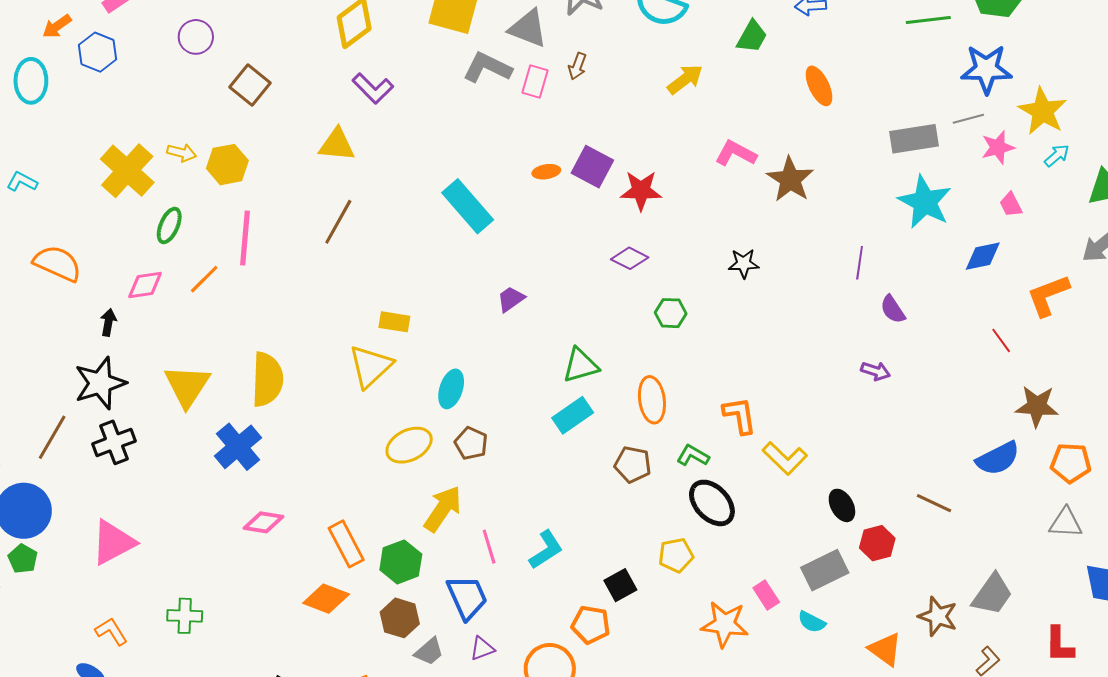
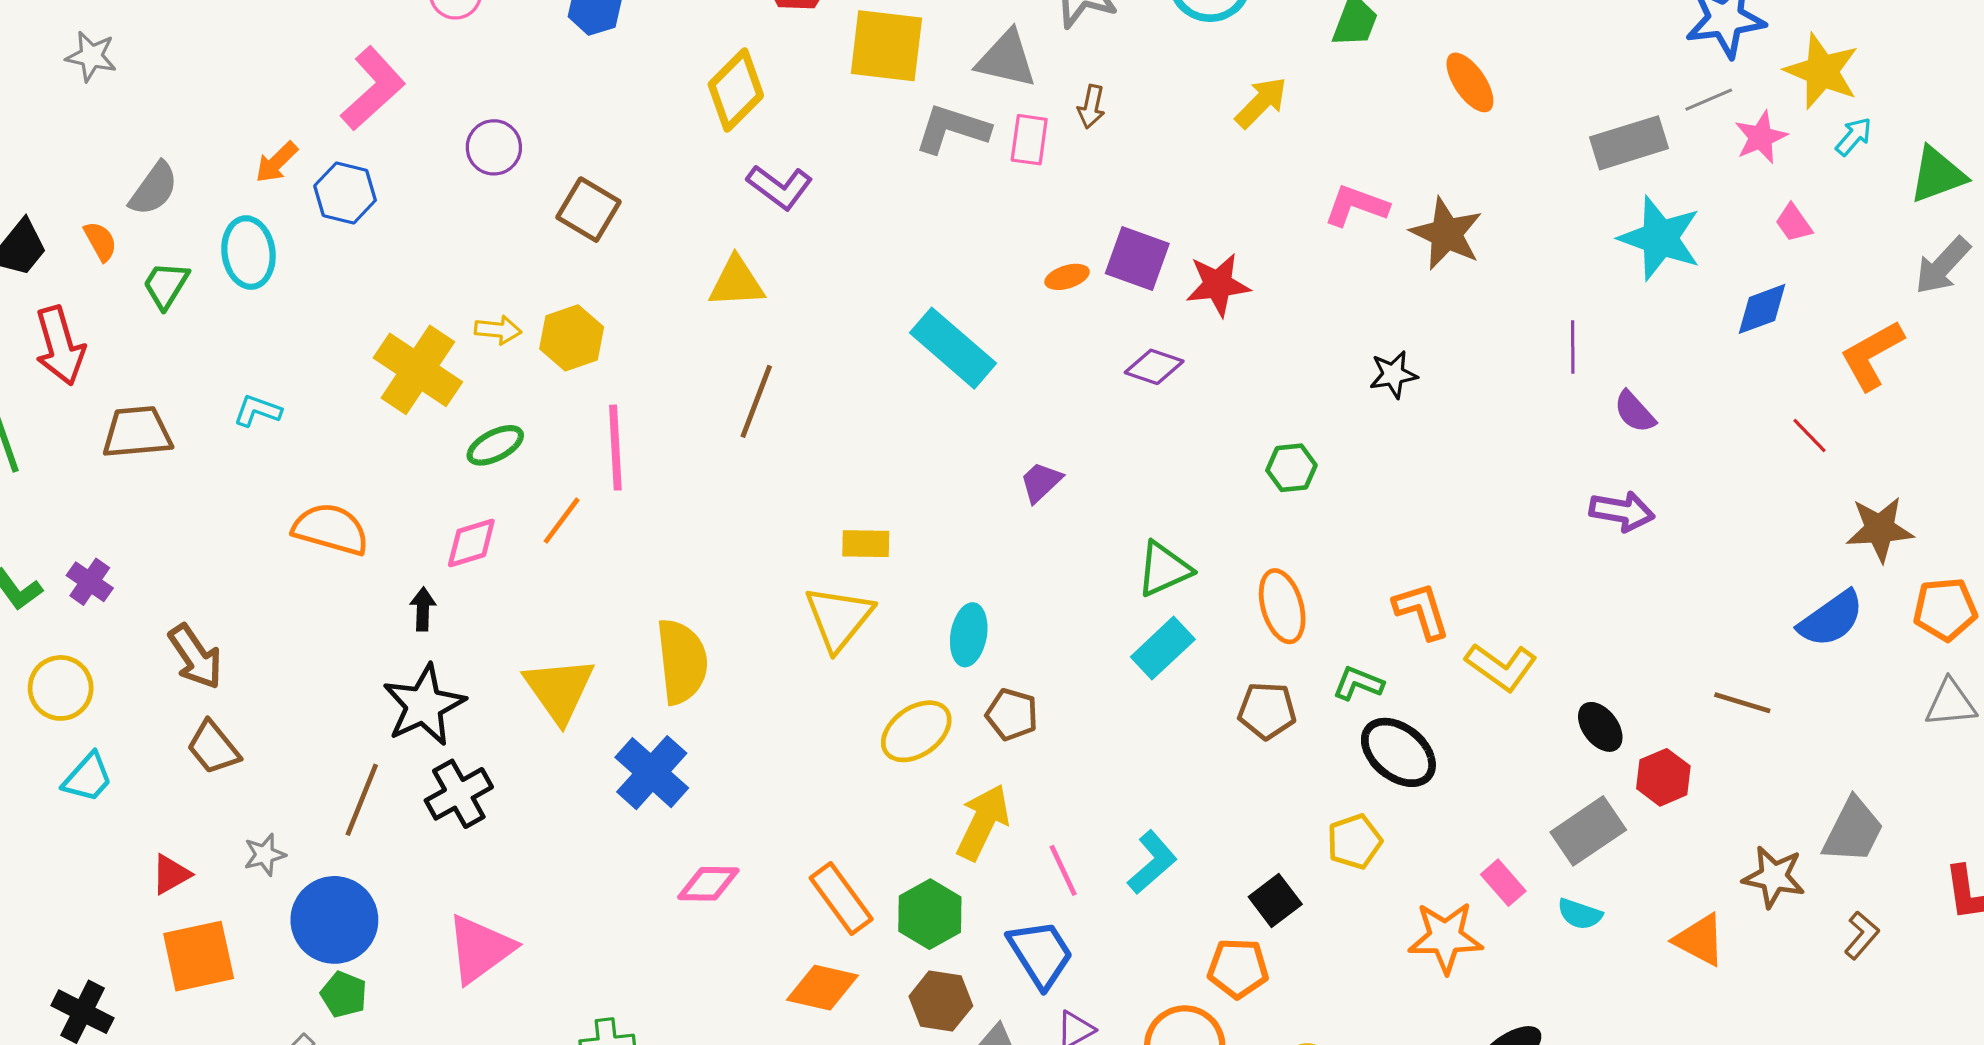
green ellipse: (169, 225) -> (495, 445), turned 48
purple diamond: (630, 258) -> (1154, 367), moved
purple arrow: (876, 371) -> (1622, 511), size x1.4

